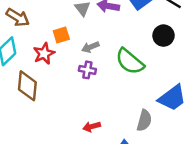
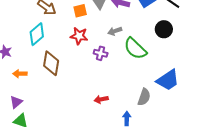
orange square: (61, 35) -> (80, 11), moved
gray arrow: (90, 47) -> (115, 31), moved
red star: (44, 54) -> (79, 36), moved, turned 30

